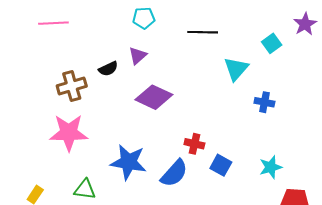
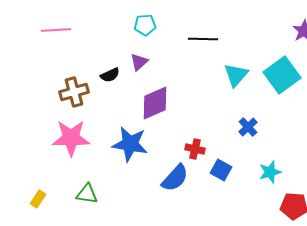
cyan square: (272, 43) -> (282, 75), moved, size x1.8
purple diamond: (154, 97) -> (155, 103), turned -48
blue cross: (264, 102) -> (248, 127), moved, turned 36
blue star: (129, 162) -> (130, 144), moved

